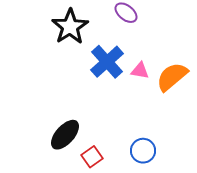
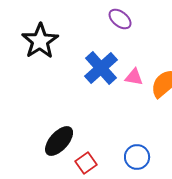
black star: (70, 27) -> (40, 41), moved

